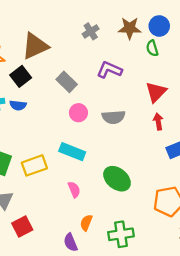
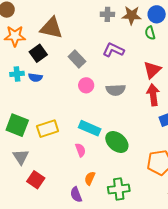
gray cross: (91, 31) -> (107, 14), moved, turned 32
brown triangle: (35, 46) -> (51, 28), turned 35
red arrow: (158, 122) -> (153, 95), size x1.5
cyan rectangle: (72, 152) -> (90, 128), moved
red square: (22, 226) -> (36, 180), turned -30

